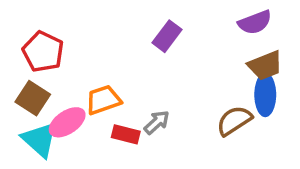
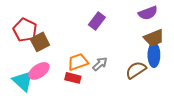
brown square: (33, 98) -> (40, 42), moved, turned 30
orange trapezoid: (103, 100) -> (78, 62), moved
gray arrow: (157, 122) -> (100, 64), moved

